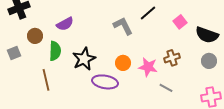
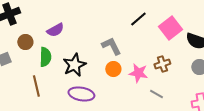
pink square: (180, 22) -> (170, 28), size x1.6
gray L-shape: (123, 26) -> (111, 46), moved
purple ellipse: (105, 82) -> (81, 94), moved

